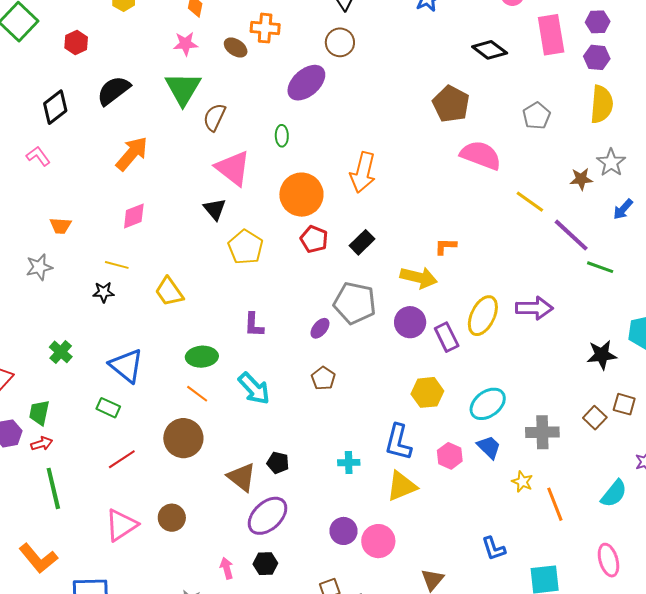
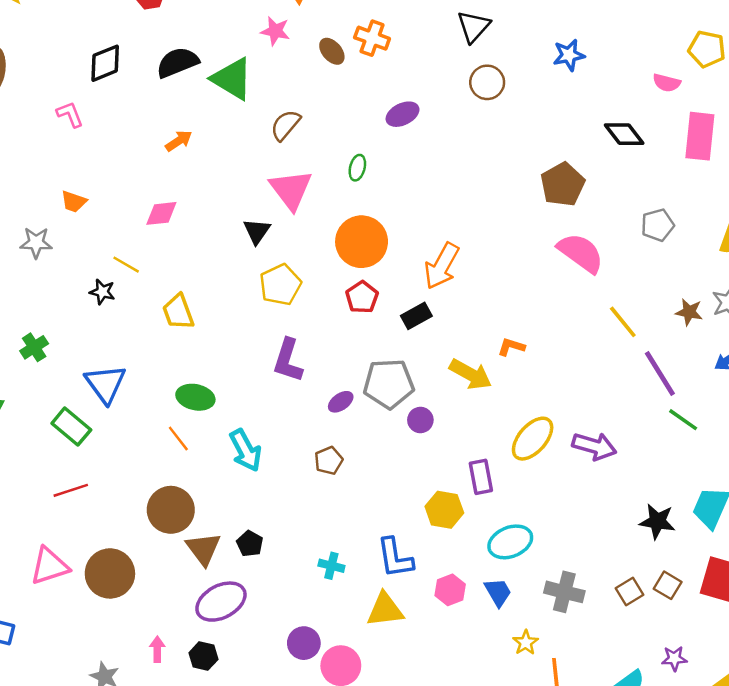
brown circle: (340, 42) -> (487, 82), moved
purple ellipse: (306, 83) -> (403, 114), size x0.7
green triangle: (183, 89) -> (232, 79), moved, turned -45
orange arrow: (132, 154) -> (179, 141), size x0.6
orange arrow: (363, 172) -> (442, 266), moved
gray pentagon: (355, 303) -> (389, 384), turned -30
purple circle: (410, 322) -> (420, 420), moved, size x0.7
purple L-shape: (254, 325) -> (288, 360), moved, size x1.4
purple rectangle: (447, 337) -> (481, 477), moved
green rectangle: (108, 408) -> (71, 427), size x1.4
brown circle: (183, 438) -> (171, 510), moved
blue L-shape: (398, 442) -> (395, 558), turned -39
brown circle: (172, 518) -> (110, 573), size x1.5

